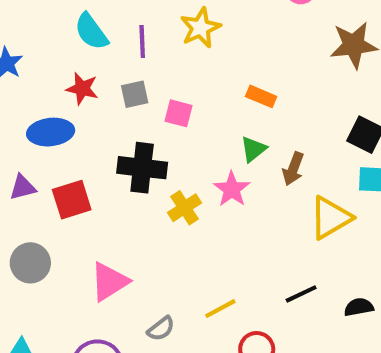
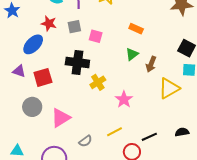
blue ellipse: (51, 132) -> (33, 44), turned -40
purple triangle: (23, 187) -> (19, 71), turned 32
pink star: (232, 189) -> (124, 99), moved
gray circle: (30, 263) -> (32, 107), moved
black line: (301, 294) -> (149, 137), moved

